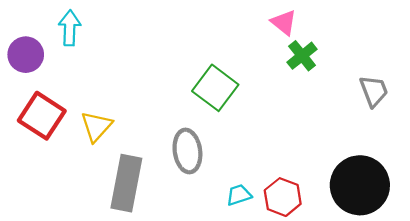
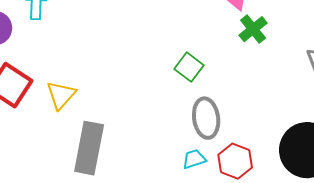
green square: (215, 88) -> (189, 67), moved, size x0.7
gray ellipse: (187, 151) -> (206, 118), moved

